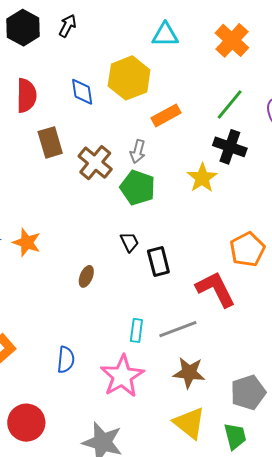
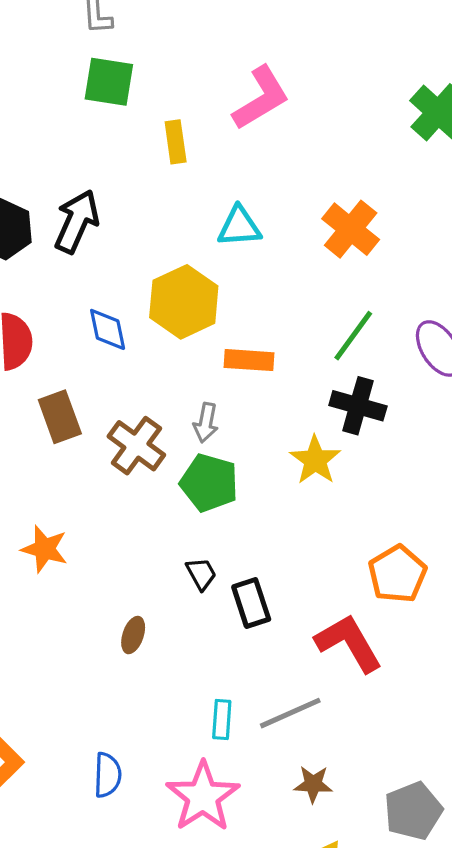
black arrow: (68, 26) -> (77, 221), size x1.6
orange rectangle: (166, 115) -> (249, 360), turned 36
orange star: (27, 242) -> (45, 549), moved
brown star: (189, 373) -> (313, 784), size x0.7

